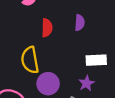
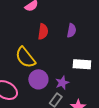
yellow semicircle: (30, 60) -> (25, 57), turned -35
purple star: (86, 83) -> (62, 83), moved

